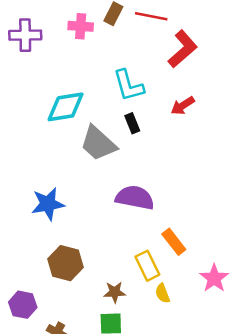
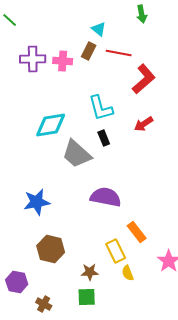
purple cross: (25, 35) -> (33, 59), moved

